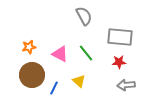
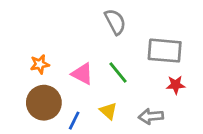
red star: (119, 62) -> (176, 85), moved
gray arrow: (126, 85) -> (151, 116), moved

